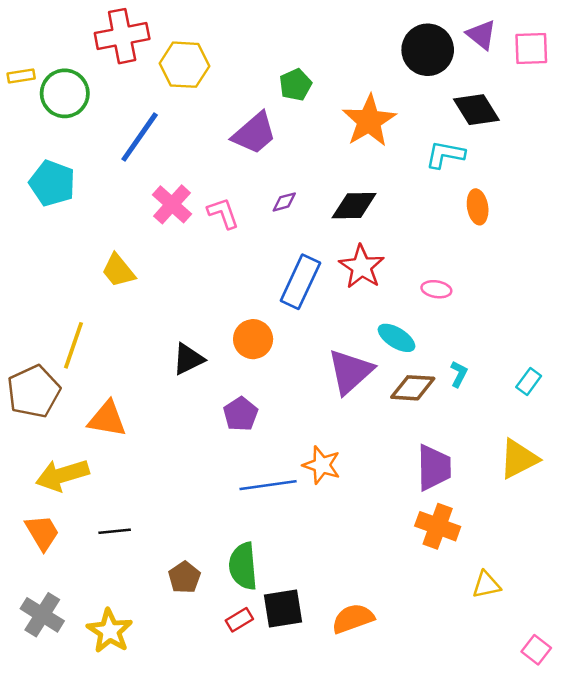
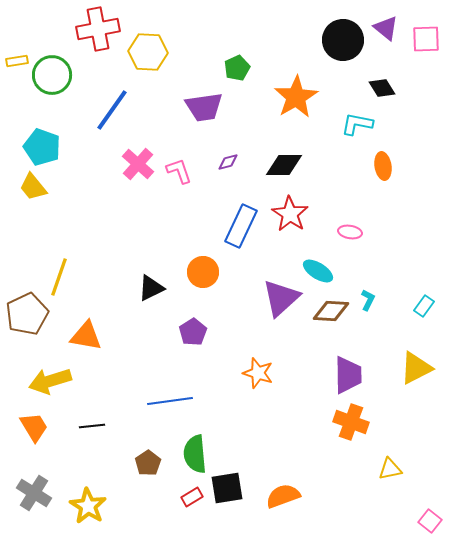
black diamond: (476, 110) -> (382, 88), size x0.7
purple trapezoid: (254, 133) -> (204, 107), turned 33
yellow trapezoid: (118, 271) -> (33, 187), moved
blue line: (268, 485) -> (170, 401), moved

